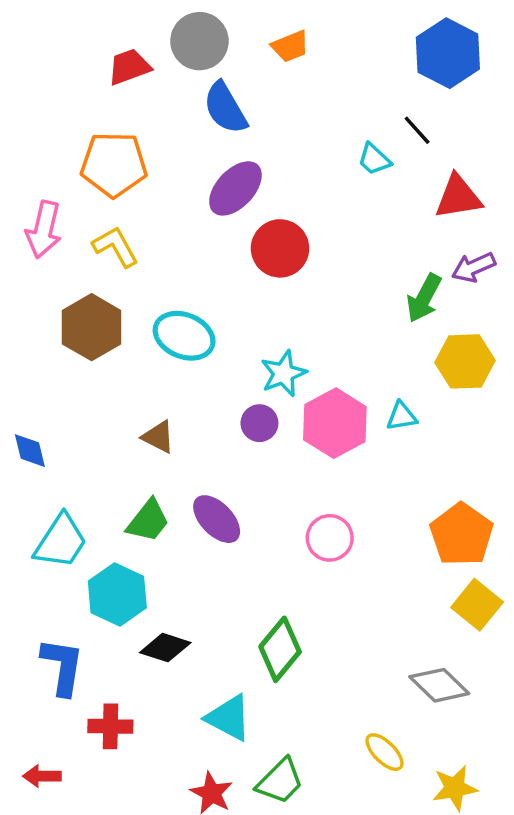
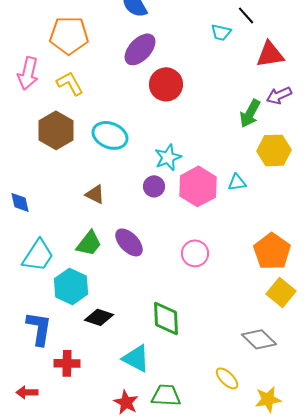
cyan trapezoid: (374, 159) -> (221, 32), turned -30
green diamond: (280, 649) -> (166, 318), turned -42
green trapezoid: (280, 781) -> (166, 395), turned -132

